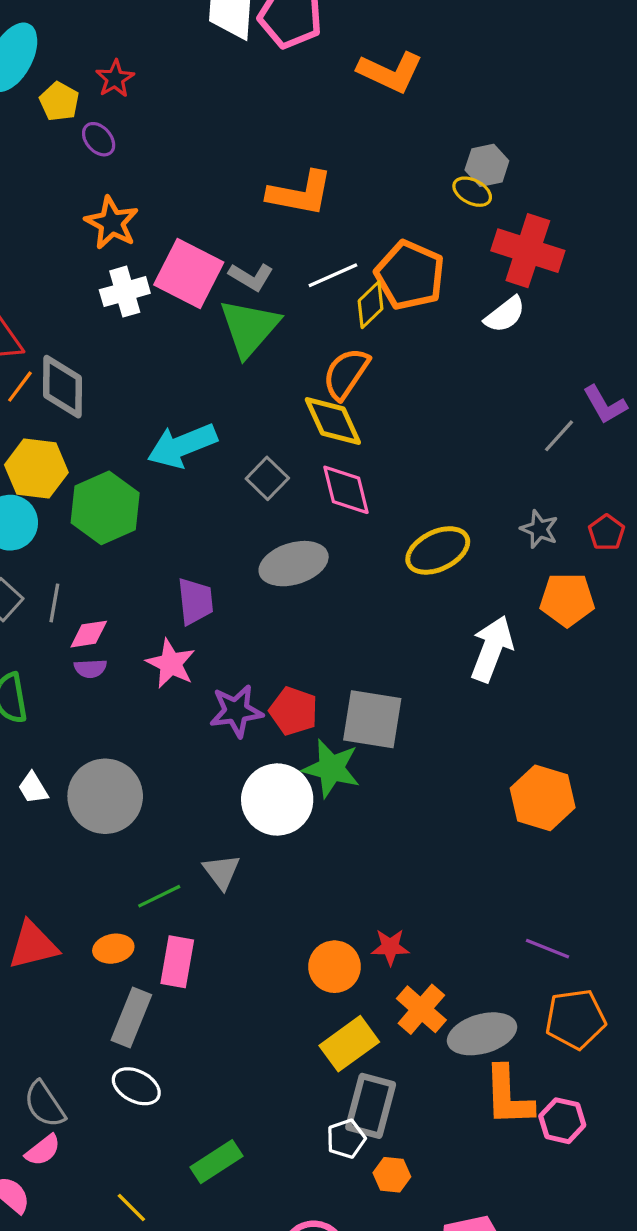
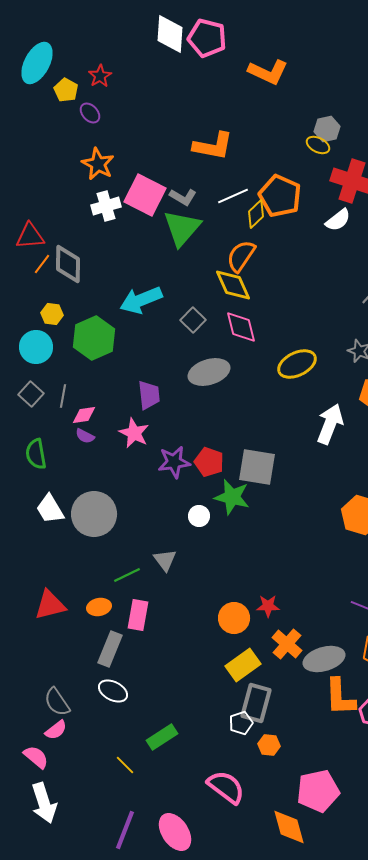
yellow hexagon: (36, 469) -> (52, 314), size x0.6
purple semicircle: (90, 668) -> (85, 436), turned 30
white trapezoid: (33, 788) -> (50, 509), size x1.5
white circle: (277, 800) -> (199, 516), size x0.5
yellow line: (131, 1208) -> (125, 765), moved

